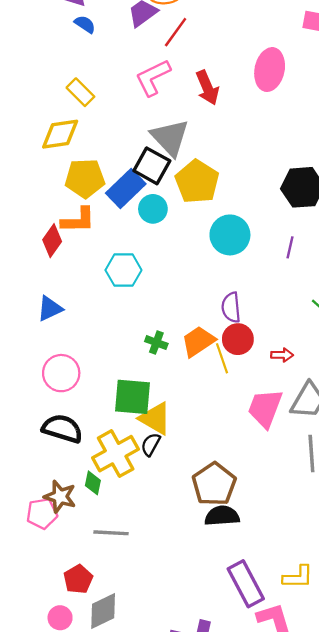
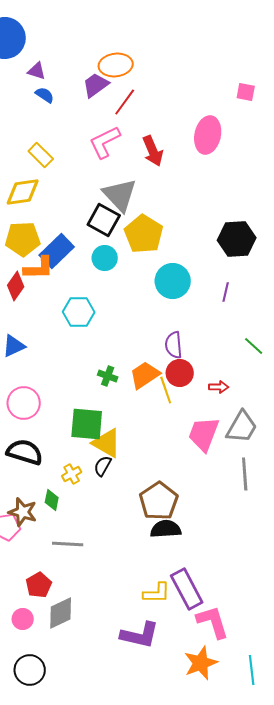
yellow pentagon: (85, 178) -> (23, 239), moved
blue rectangle: (126, 188) -> (57, 251), moved
yellow cross: (116, 454) -> (72, 474), size x0.5
yellow L-shape: (298, 577) -> (157, 593), moved

